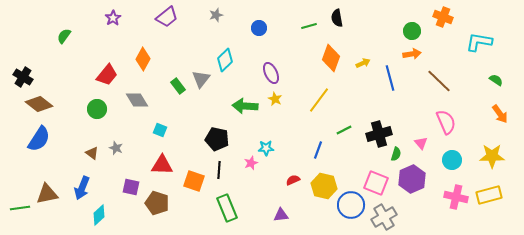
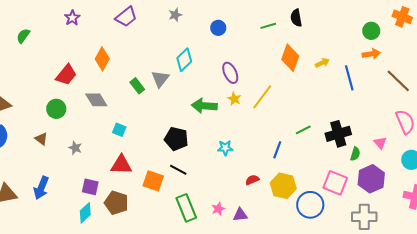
yellow line: (319, 100) -> (262, 97), moved
brown triangle: (92, 153) -> (41, 139), moved
pink star: (251, 163) -> (218, 209), moved
black line: (219, 170) -> (178, 170), turned -66
cyan diamond: (99, 215) -> (85, 213), moved
gray cross: (384, 217) -> (364, 217), moved, turned 30

